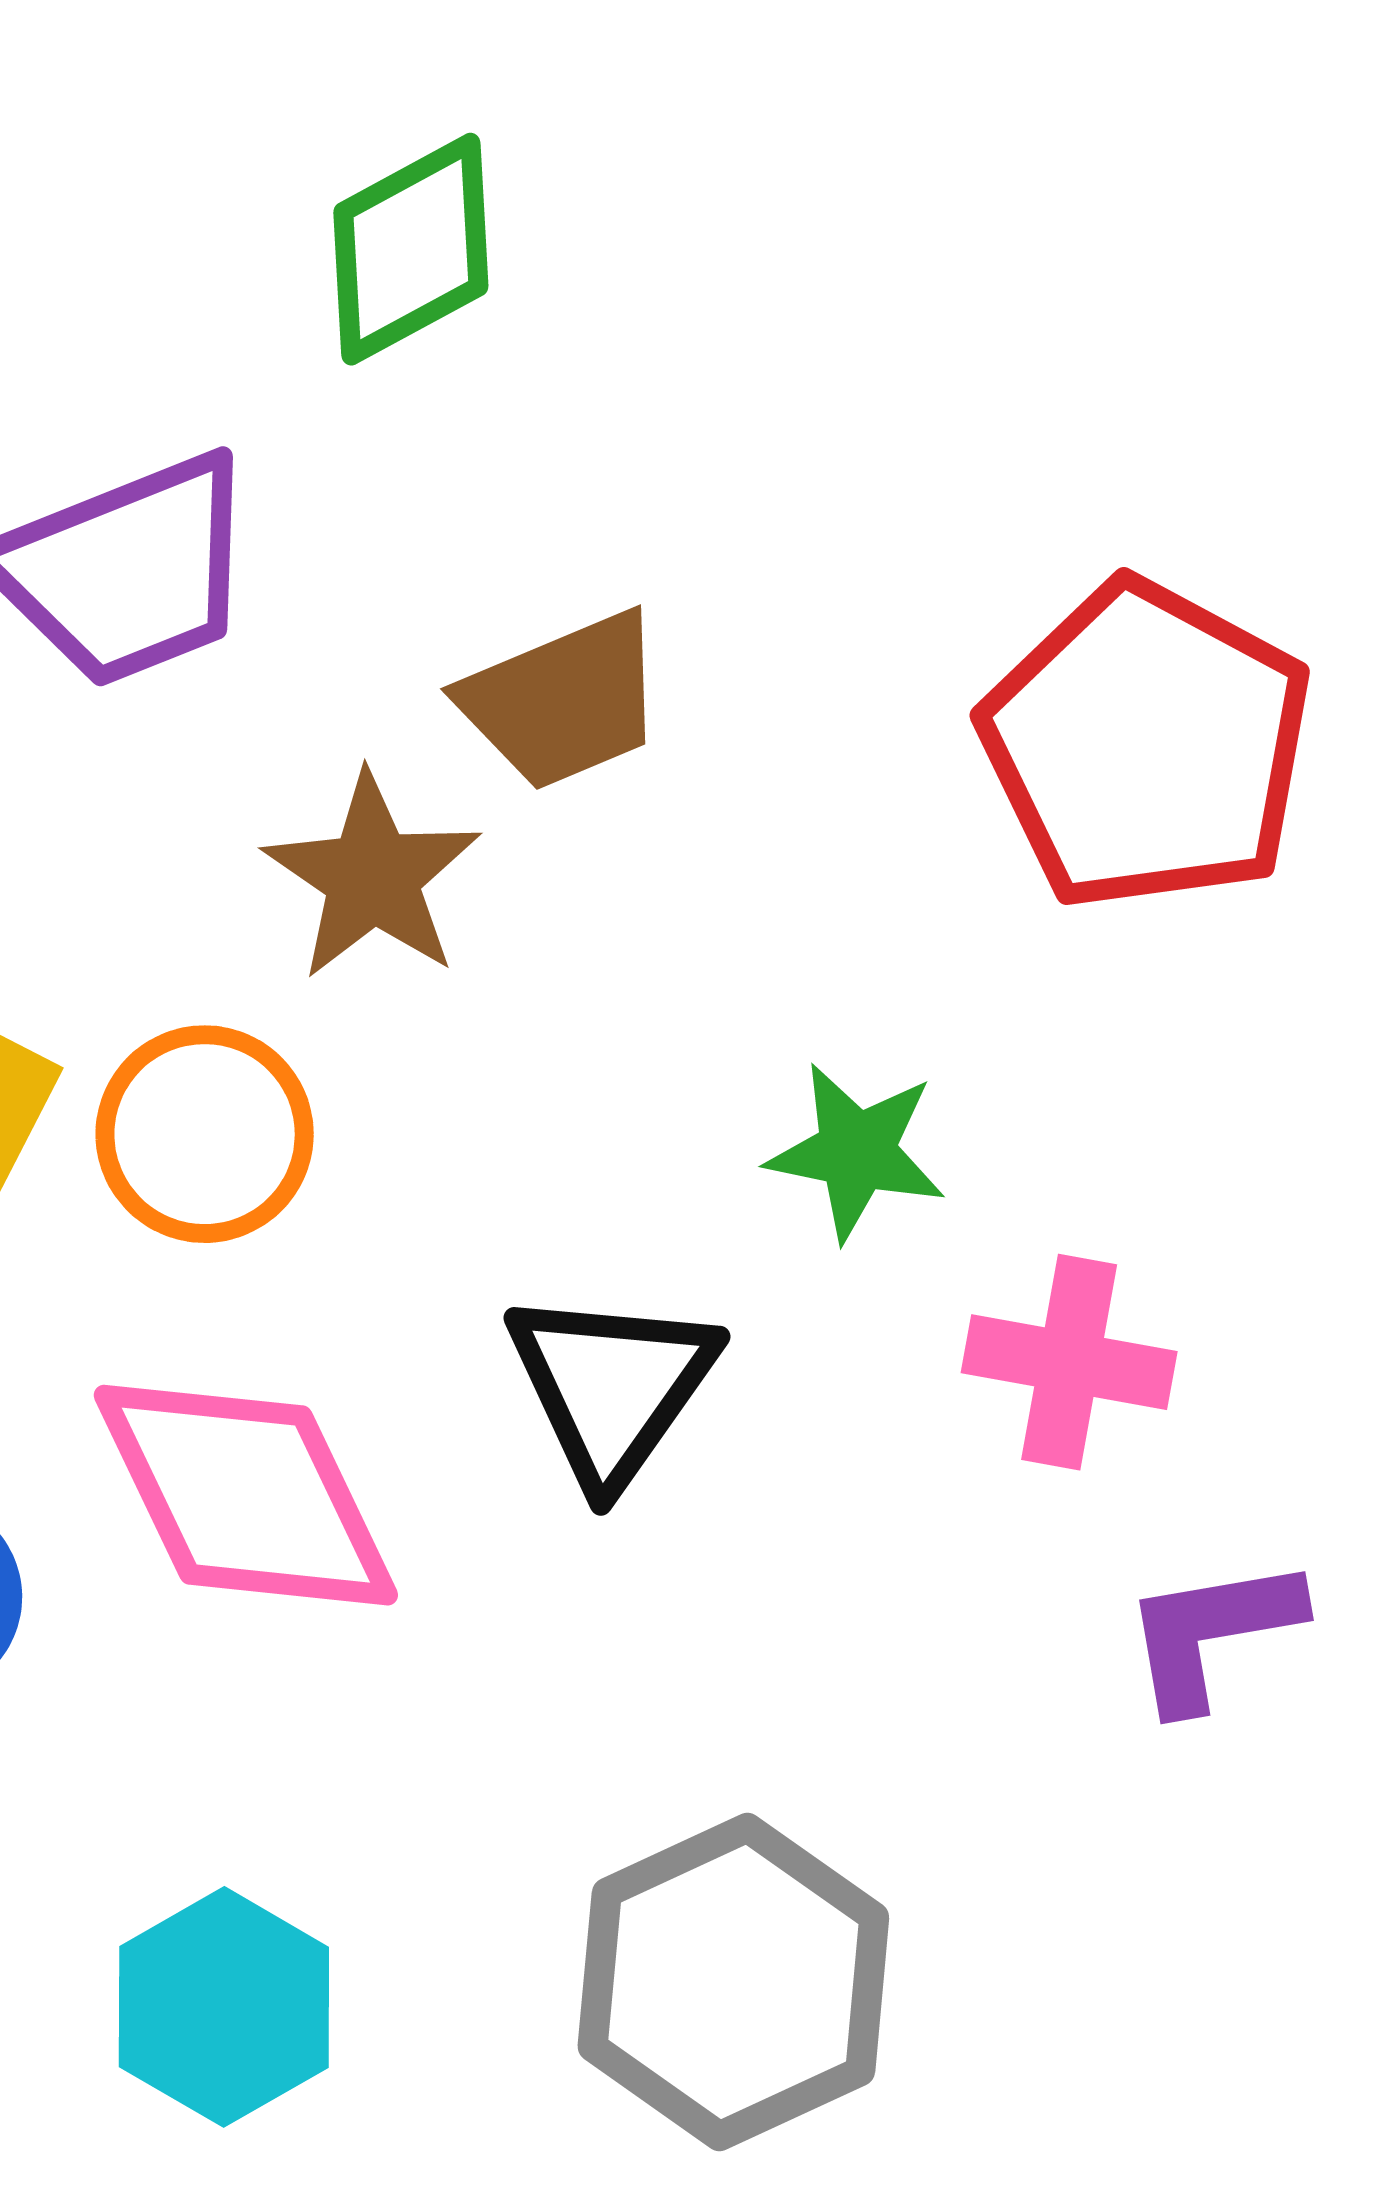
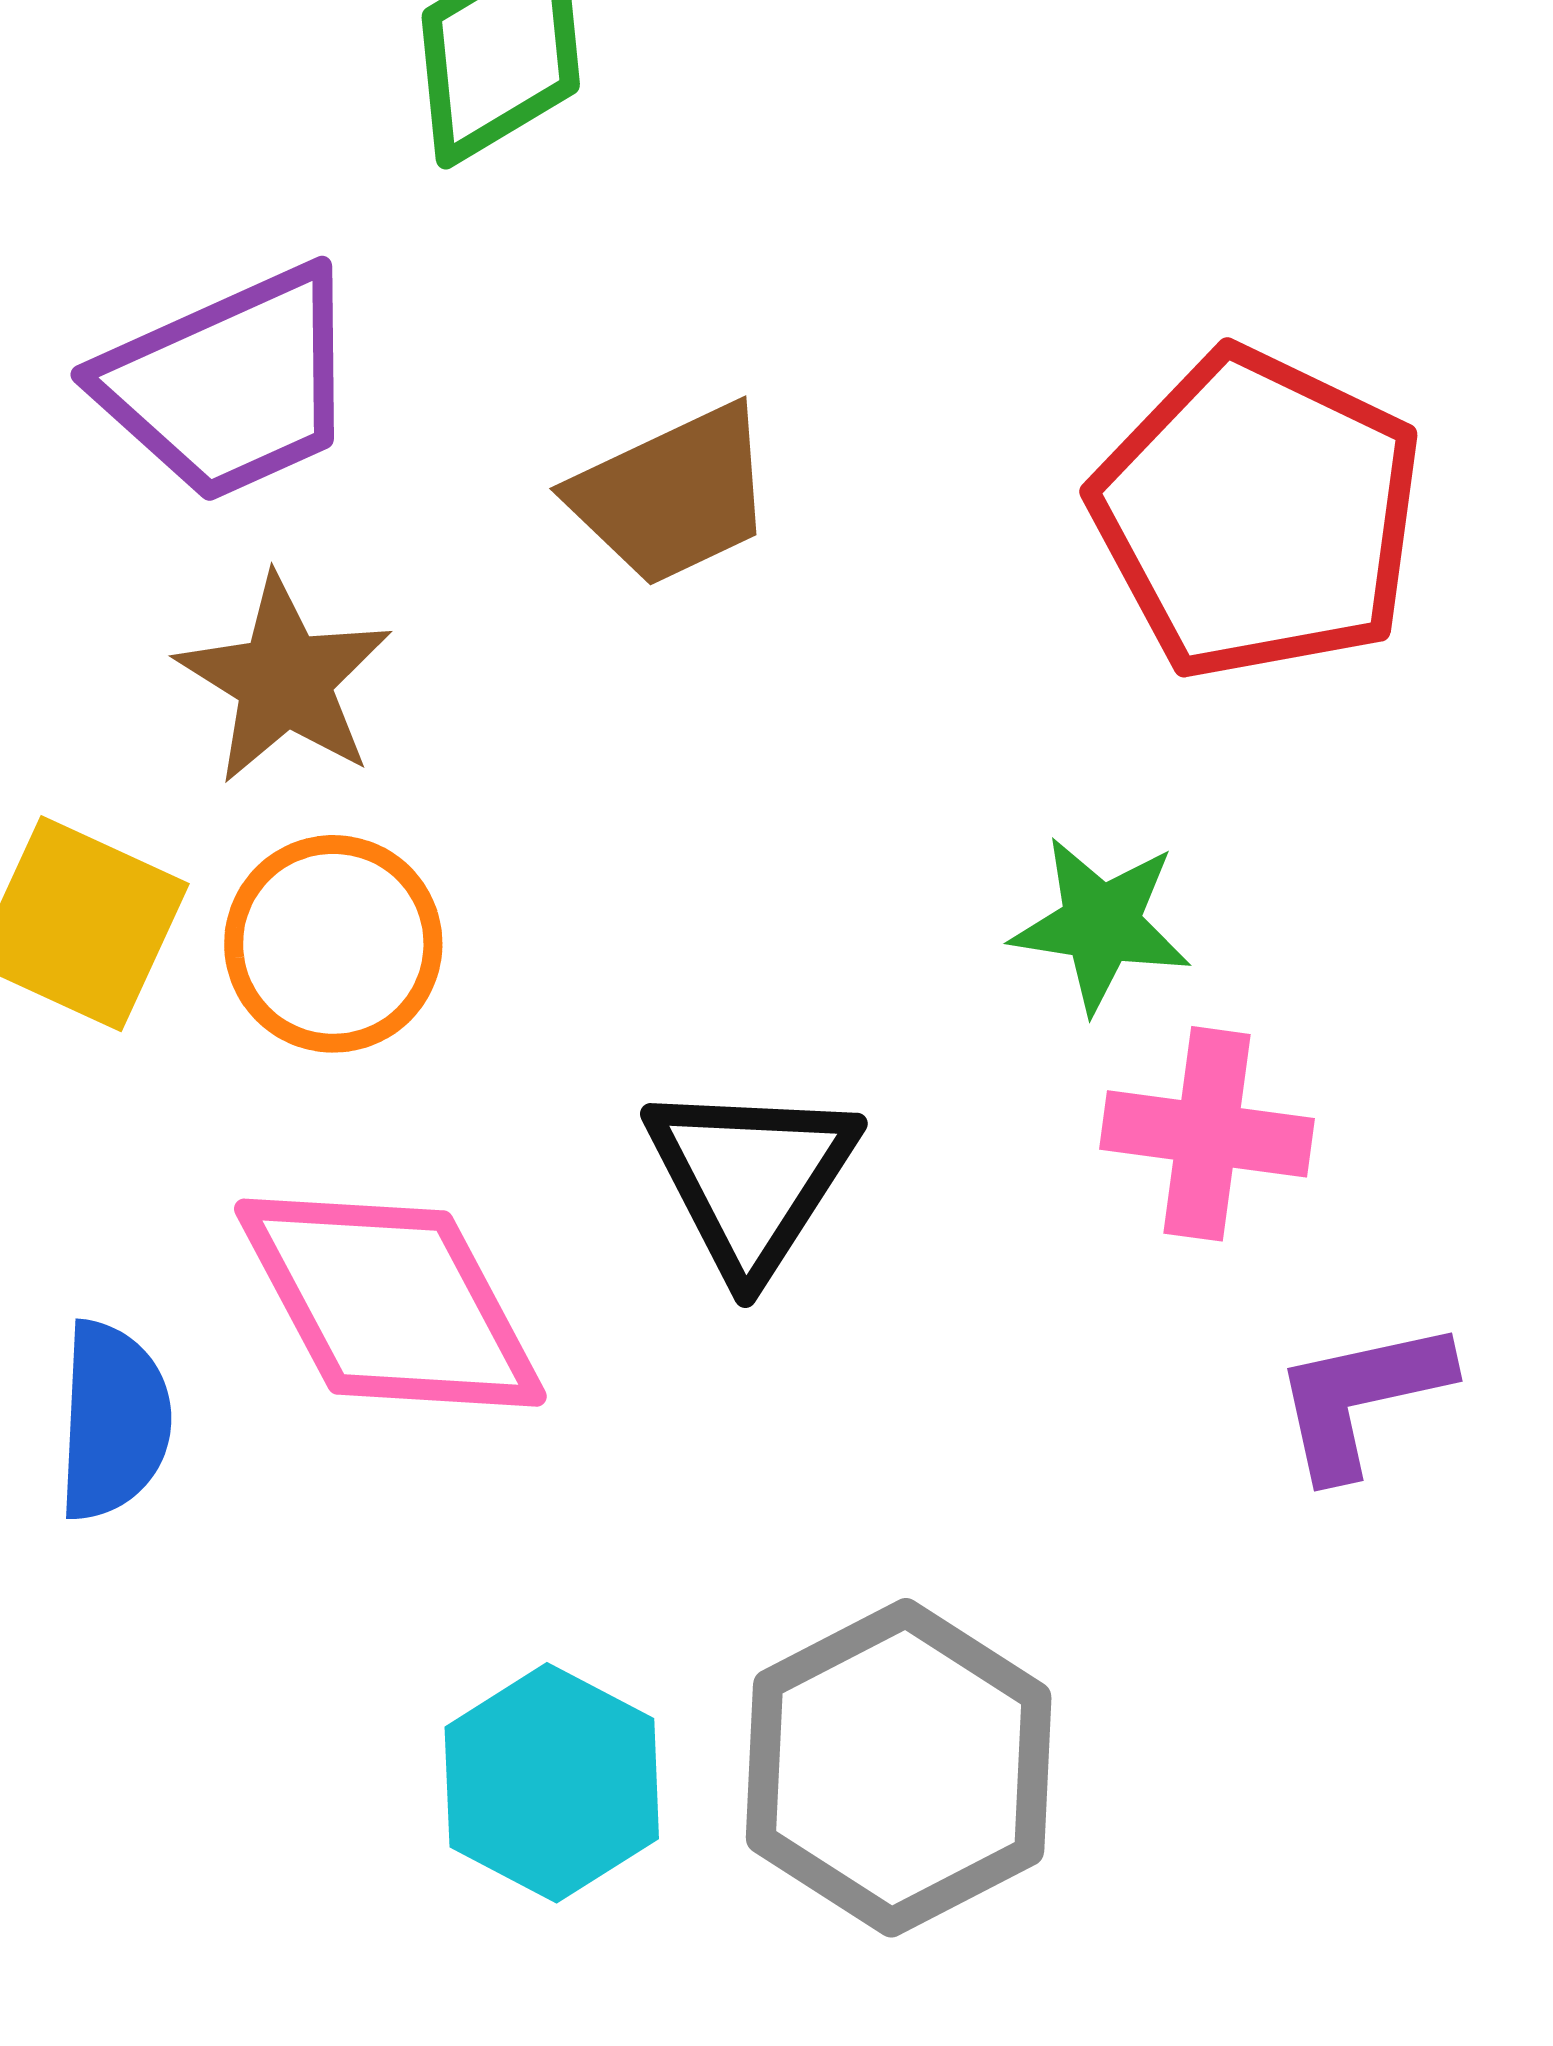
brown star: (373, 877) -> (284, 680), moved
green star: (856, 1152) -> (1101, 924), moved
cyan hexagon: (224, 2007) -> (552, 1783), moved

